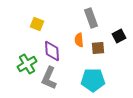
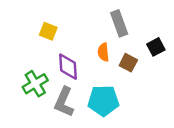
brown square: (98, 48) -> (128, 63), turned 32
cyan pentagon: (93, 80) -> (103, 101), moved

